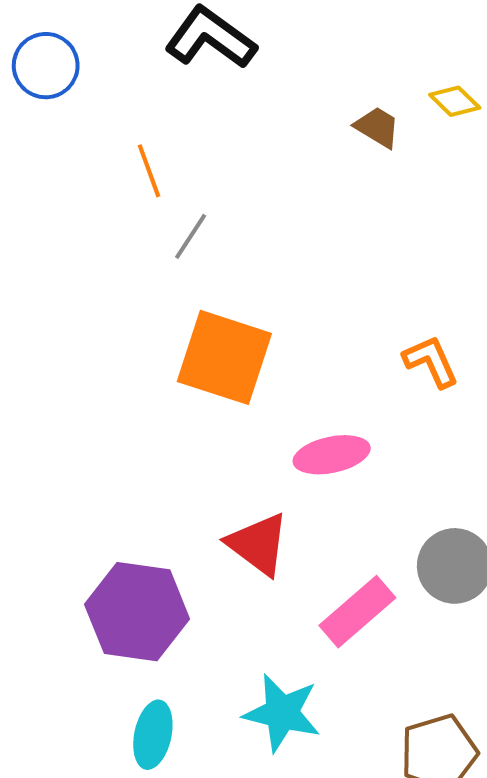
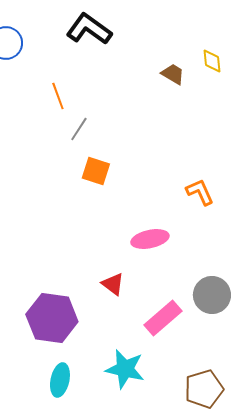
yellow diamond: (455, 101) -> (212, 61), turned 40
orange square: (224, 357) -> (96, 171), moved, size x0.6
red triangle: (258, 544) -> (113, 284), size x0.7

